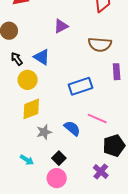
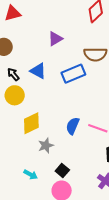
yellow circle: (28, 80) -> (15, 95), moved
blue rectangle: (80, 86) -> (73, 74), moved
blue semicircle: (72, 128) -> (73, 126), moved, turned -102

